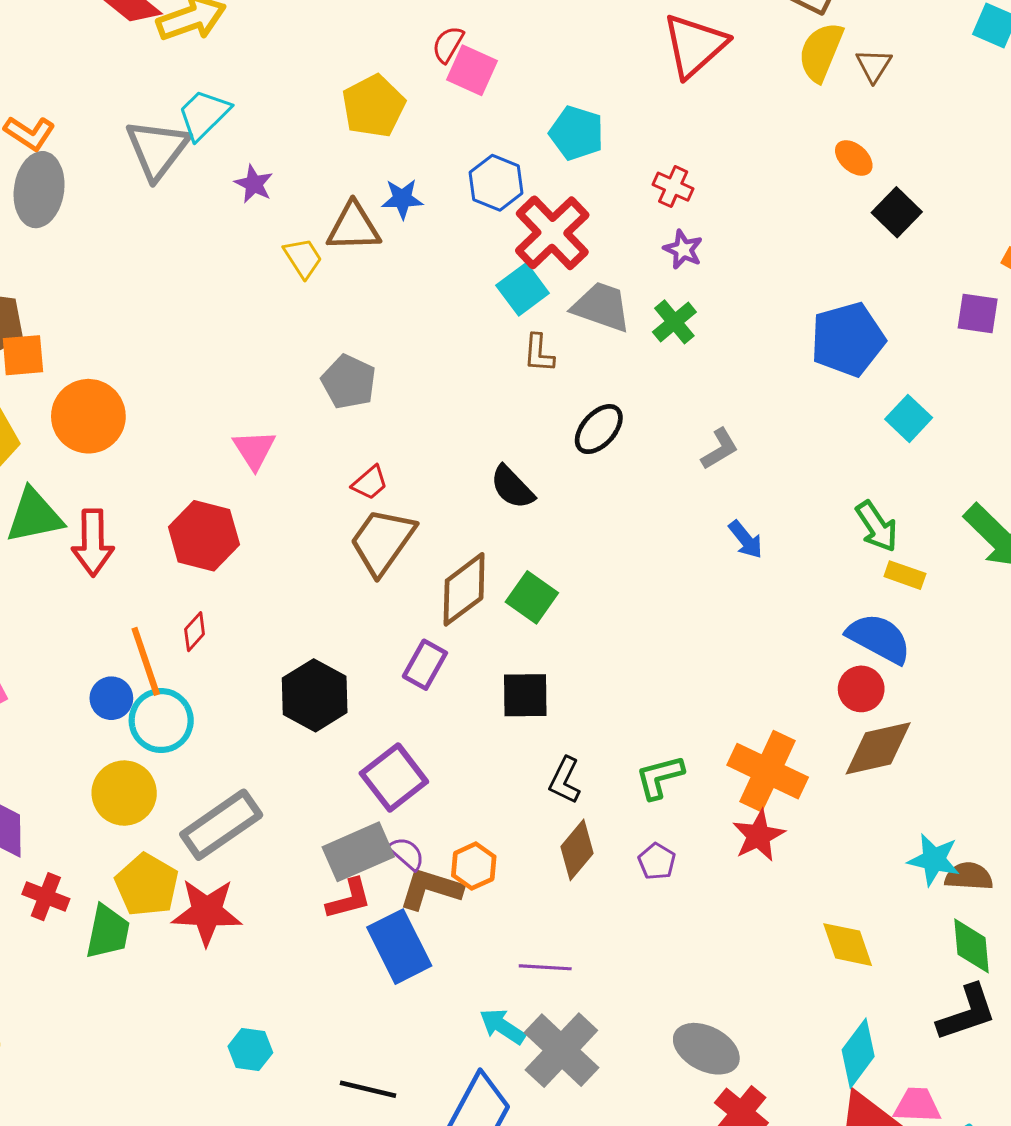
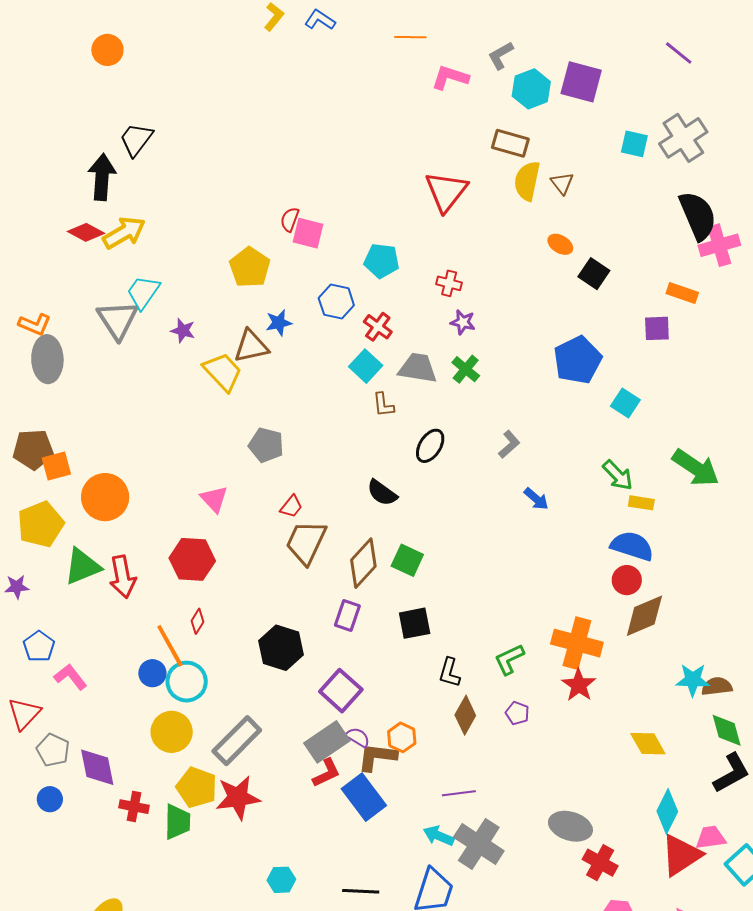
red cross: (552, 233) -> (378, 327), size x0.6
yellow trapezoid: (303, 258) -> (223, 372), size x1.5

